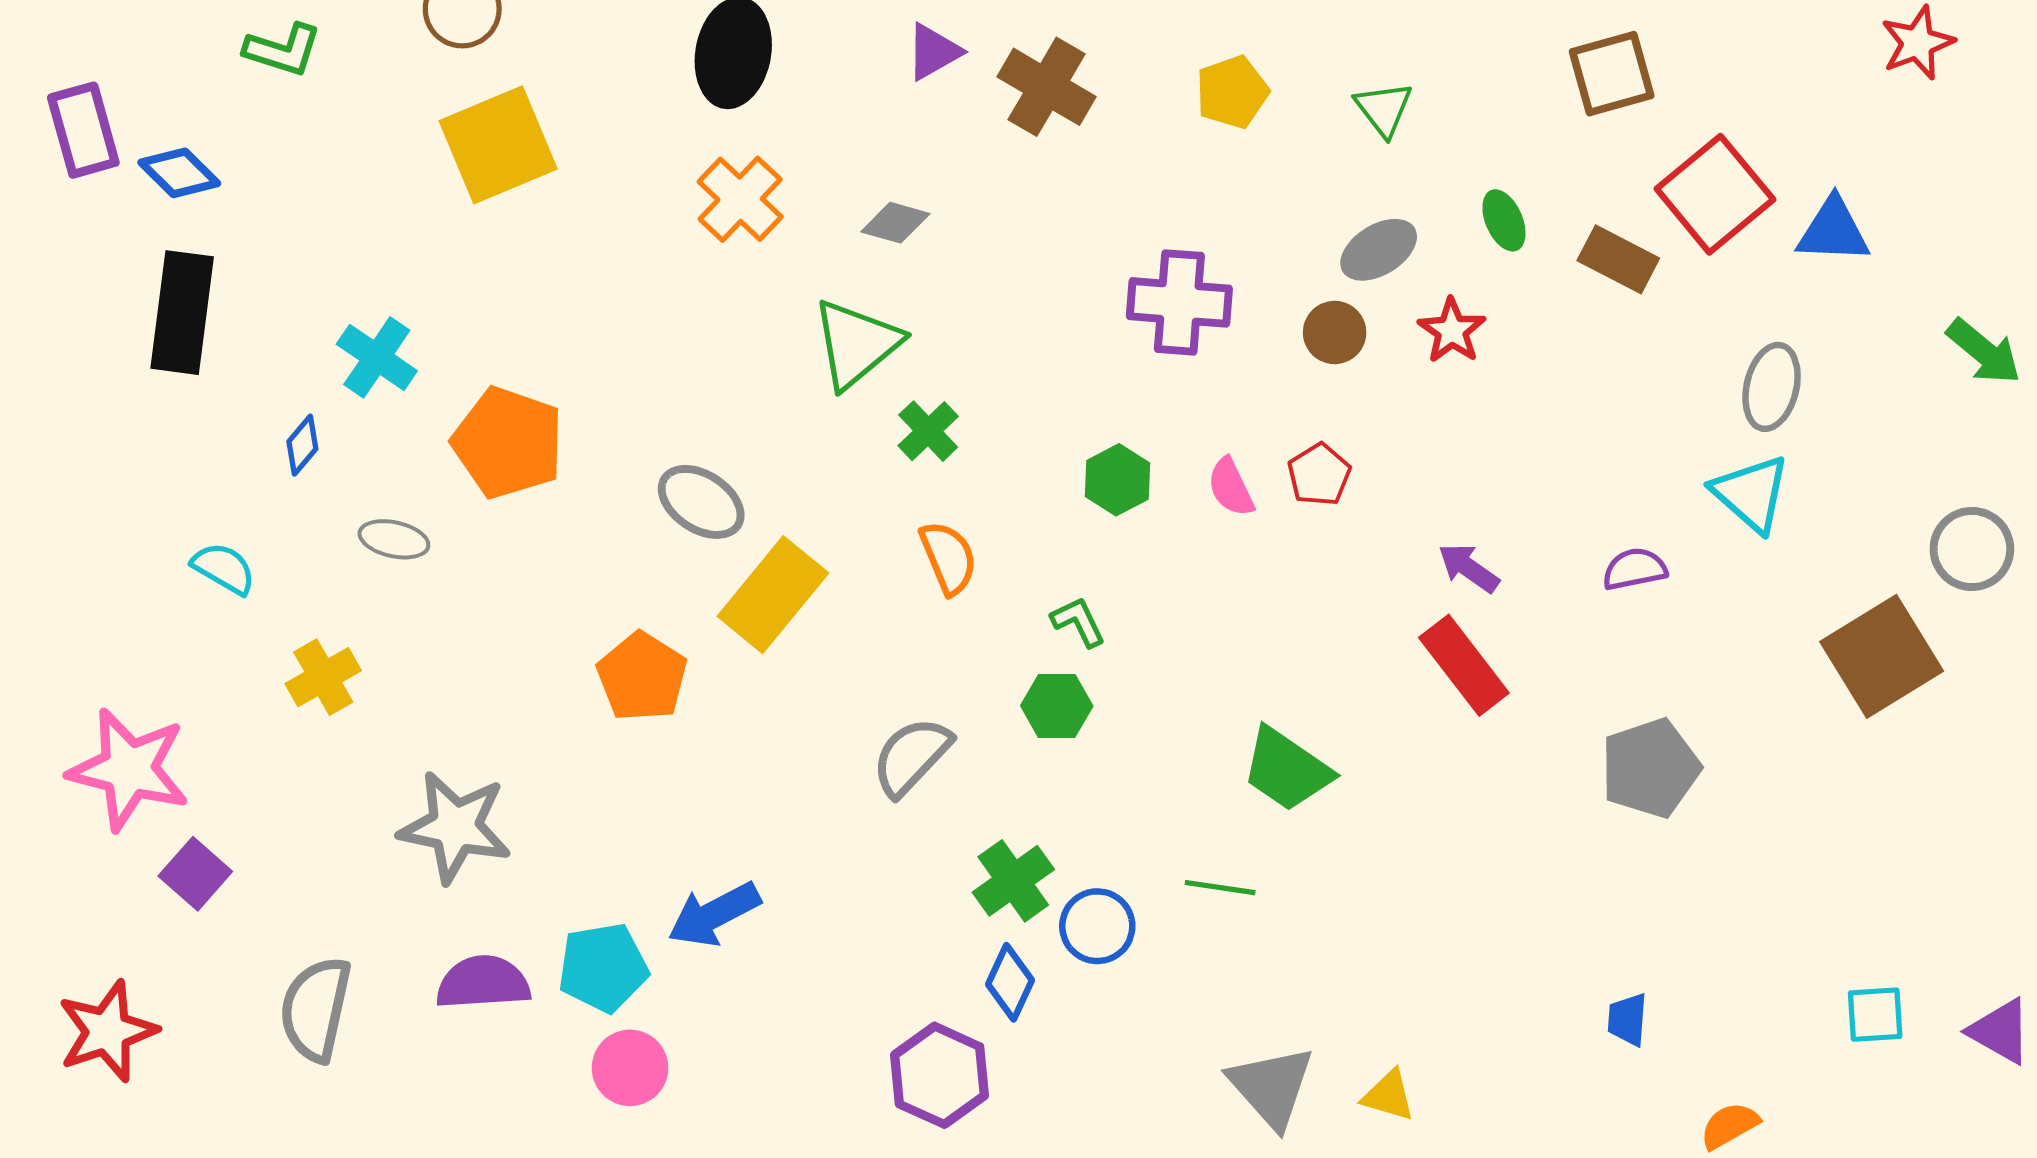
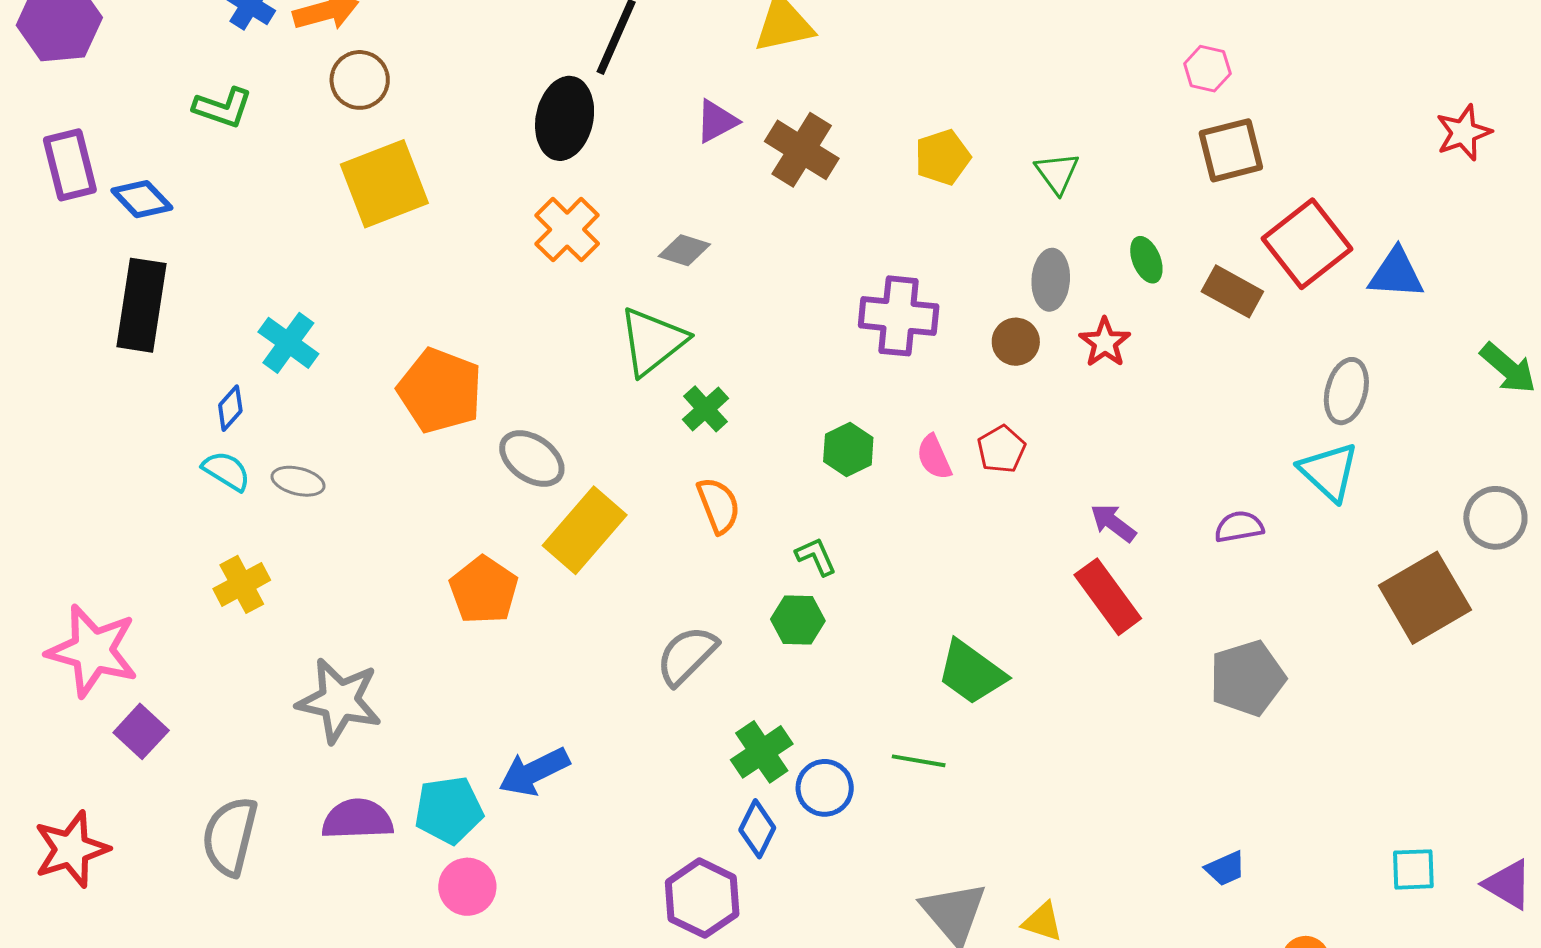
gray ellipse: (1379, 250) -> (1051, 280), turned -56
orange pentagon: (508, 443) -> (440, 391), moved
cyan semicircle: (224, 568) -> (226, 471), moved
blue trapezoid: (1627, 1019) -> (1225, 869), turned -120

